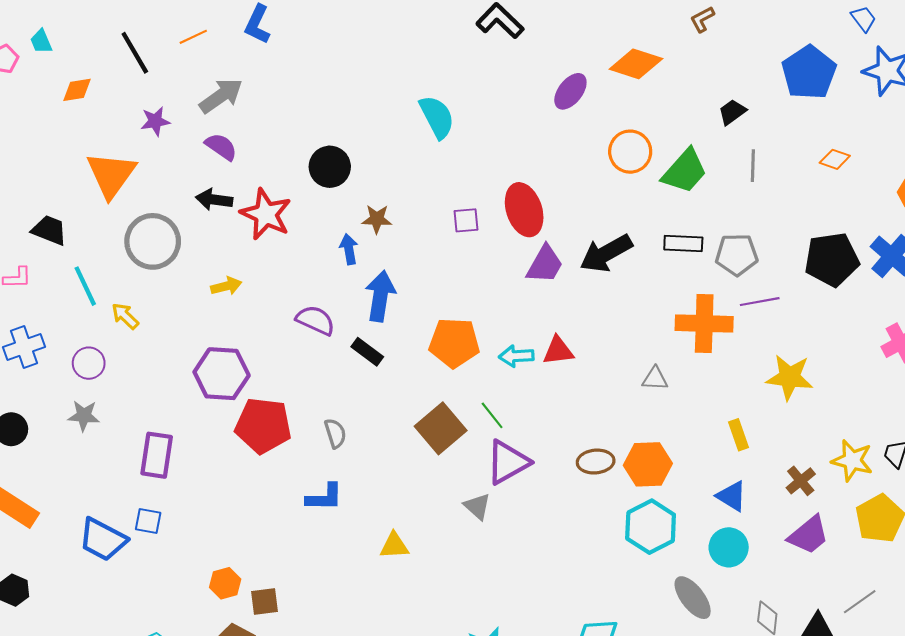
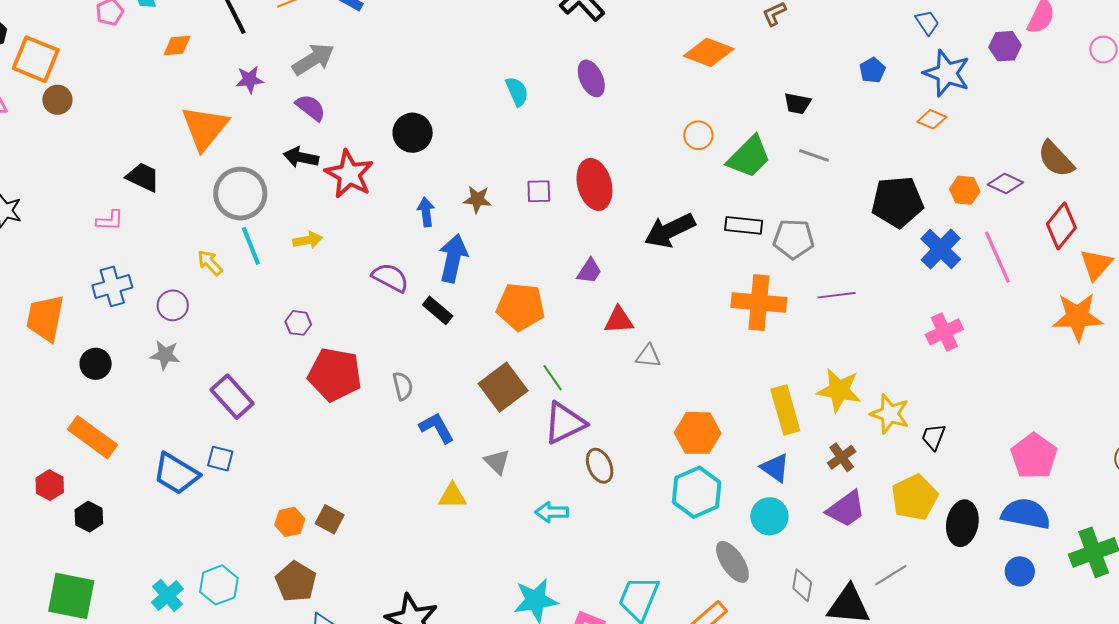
blue pentagon: (809, 72) -> (872, 70), size x0.5
purple ellipse: (570, 91) -> (591, 78), moved, turned -66
black trapezoid: (732, 112) -> (797, 103), turned -136
cyan semicircle: (437, 117) -> (517, 91), size x0.7
orange circle: (630, 152) -> (698, 135), size x0.7
orange diamond: (835, 159) -> (932, 119), moved
gray line: (753, 166) -> (814, 155), turned -76
brown star: (377, 219) -> (477, 199), moved
black pentagon: (832, 259) -> (897, 202), moved
purple trapezoid: (545, 264) -> (589, 271), moved, size x0.7
cyan line: (85, 286) -> (251, 246), moved
purple line: (760, 302) -> (837, 295), moved
cyan arrow: (516, 356) -> (552, 512), moved
purple hexagon: (222, 374) -> (298, 323), size x0.5
yellow star: (790, 377) -> (839, 390), moved
gray triangle: (655, 379) -> (648, 356), moved
yellow rectangle: (739, 435) -> (785, 410), size x1.6
purple rectangle: (157, 455) -> (232, 397), turned -54
yellow star: (852, 460) -> (890, 414), moved
brown ellipse: (596, 462) -> (600, 466), moved, turned 68
blue L-shape: (324, 497) -> (437, 428), moved, turned -123
gray triangle: (477, 506) -> (497, 462), moved
brown square: (265, 602) -> (330, 519), moved, turned 32

